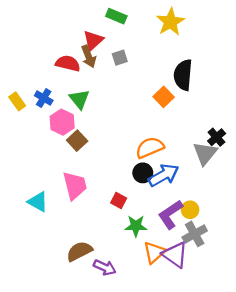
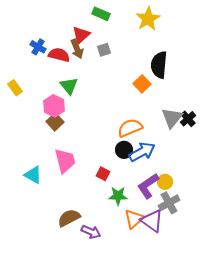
blue cross: (44, 98) -> (38, 47), moved
brown square: (77, 141) -> (55, 122), moved
gray triangle: (205, 153) -> (172, 118), moved

